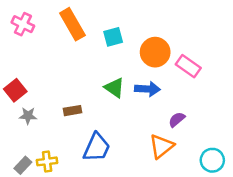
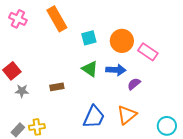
cyan square: (113, 37) -> (89, 38), moved
purple semicircle: (177, 120) -> (134, 84), moved
blue trapezoid: (97, 147) -> (94, 117), moved

